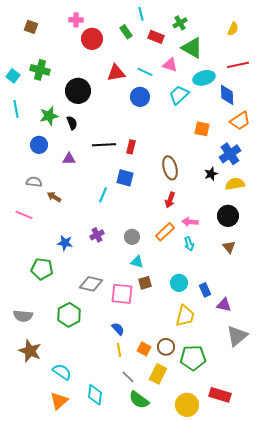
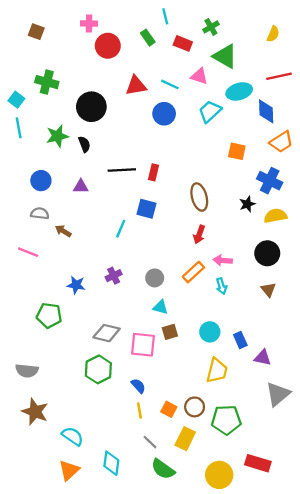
cyan square: (13, 76) -> (16, 100), moved
blue circle: (39, 145) -> (41, 181), moved
blue cross: (230, 154) -> (270, 181), turned -30
green hexagon: (69, 315) -> (98, 369), moved

